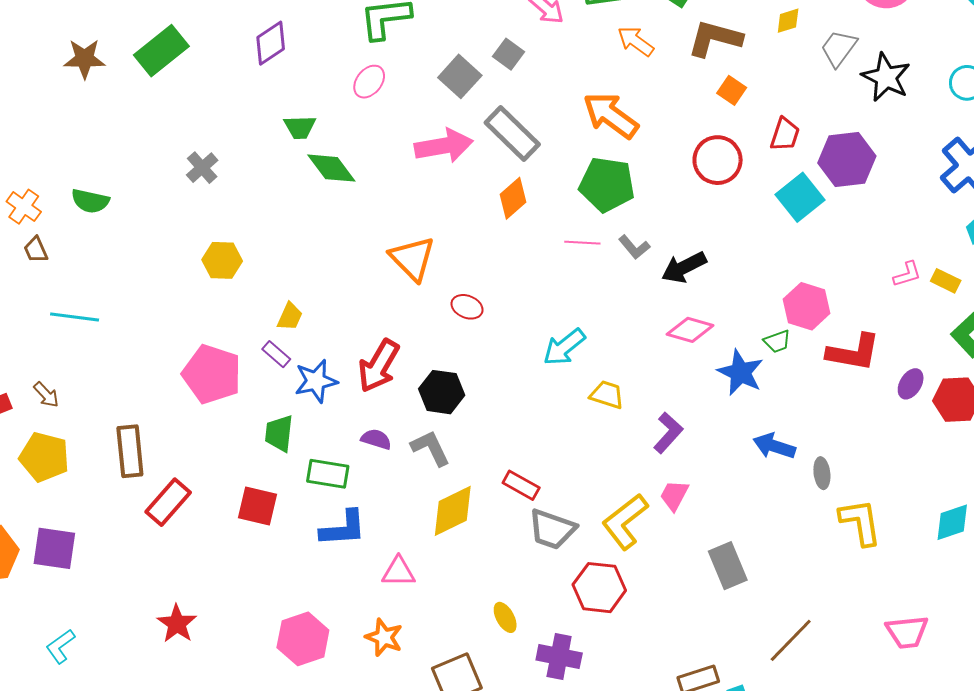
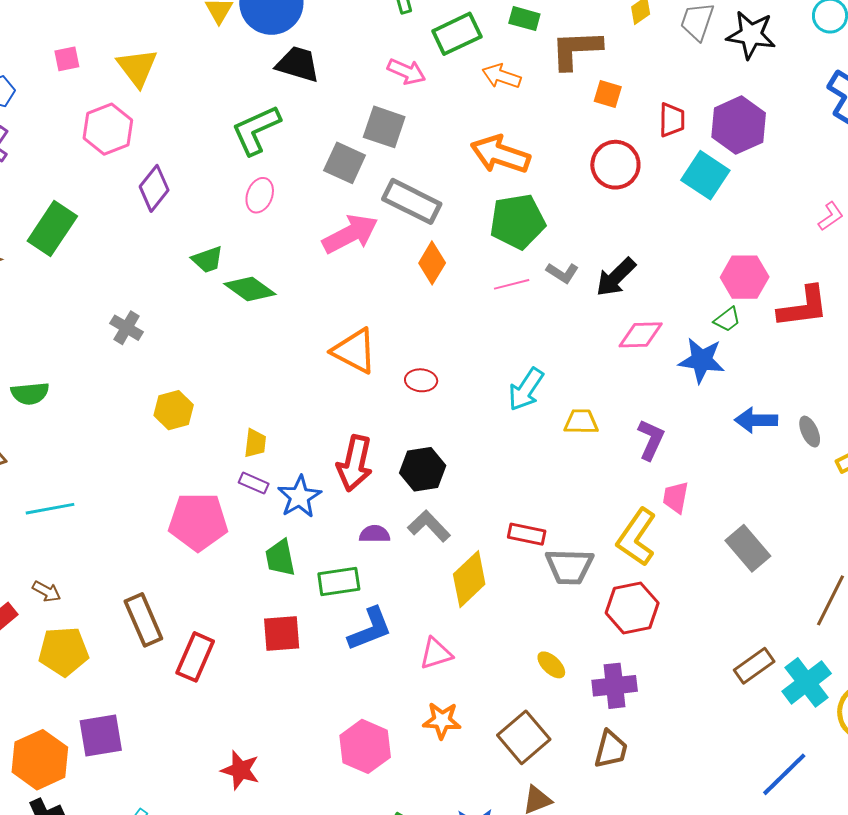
gray square: (508, 54) -> (384, 127), size x1.4

